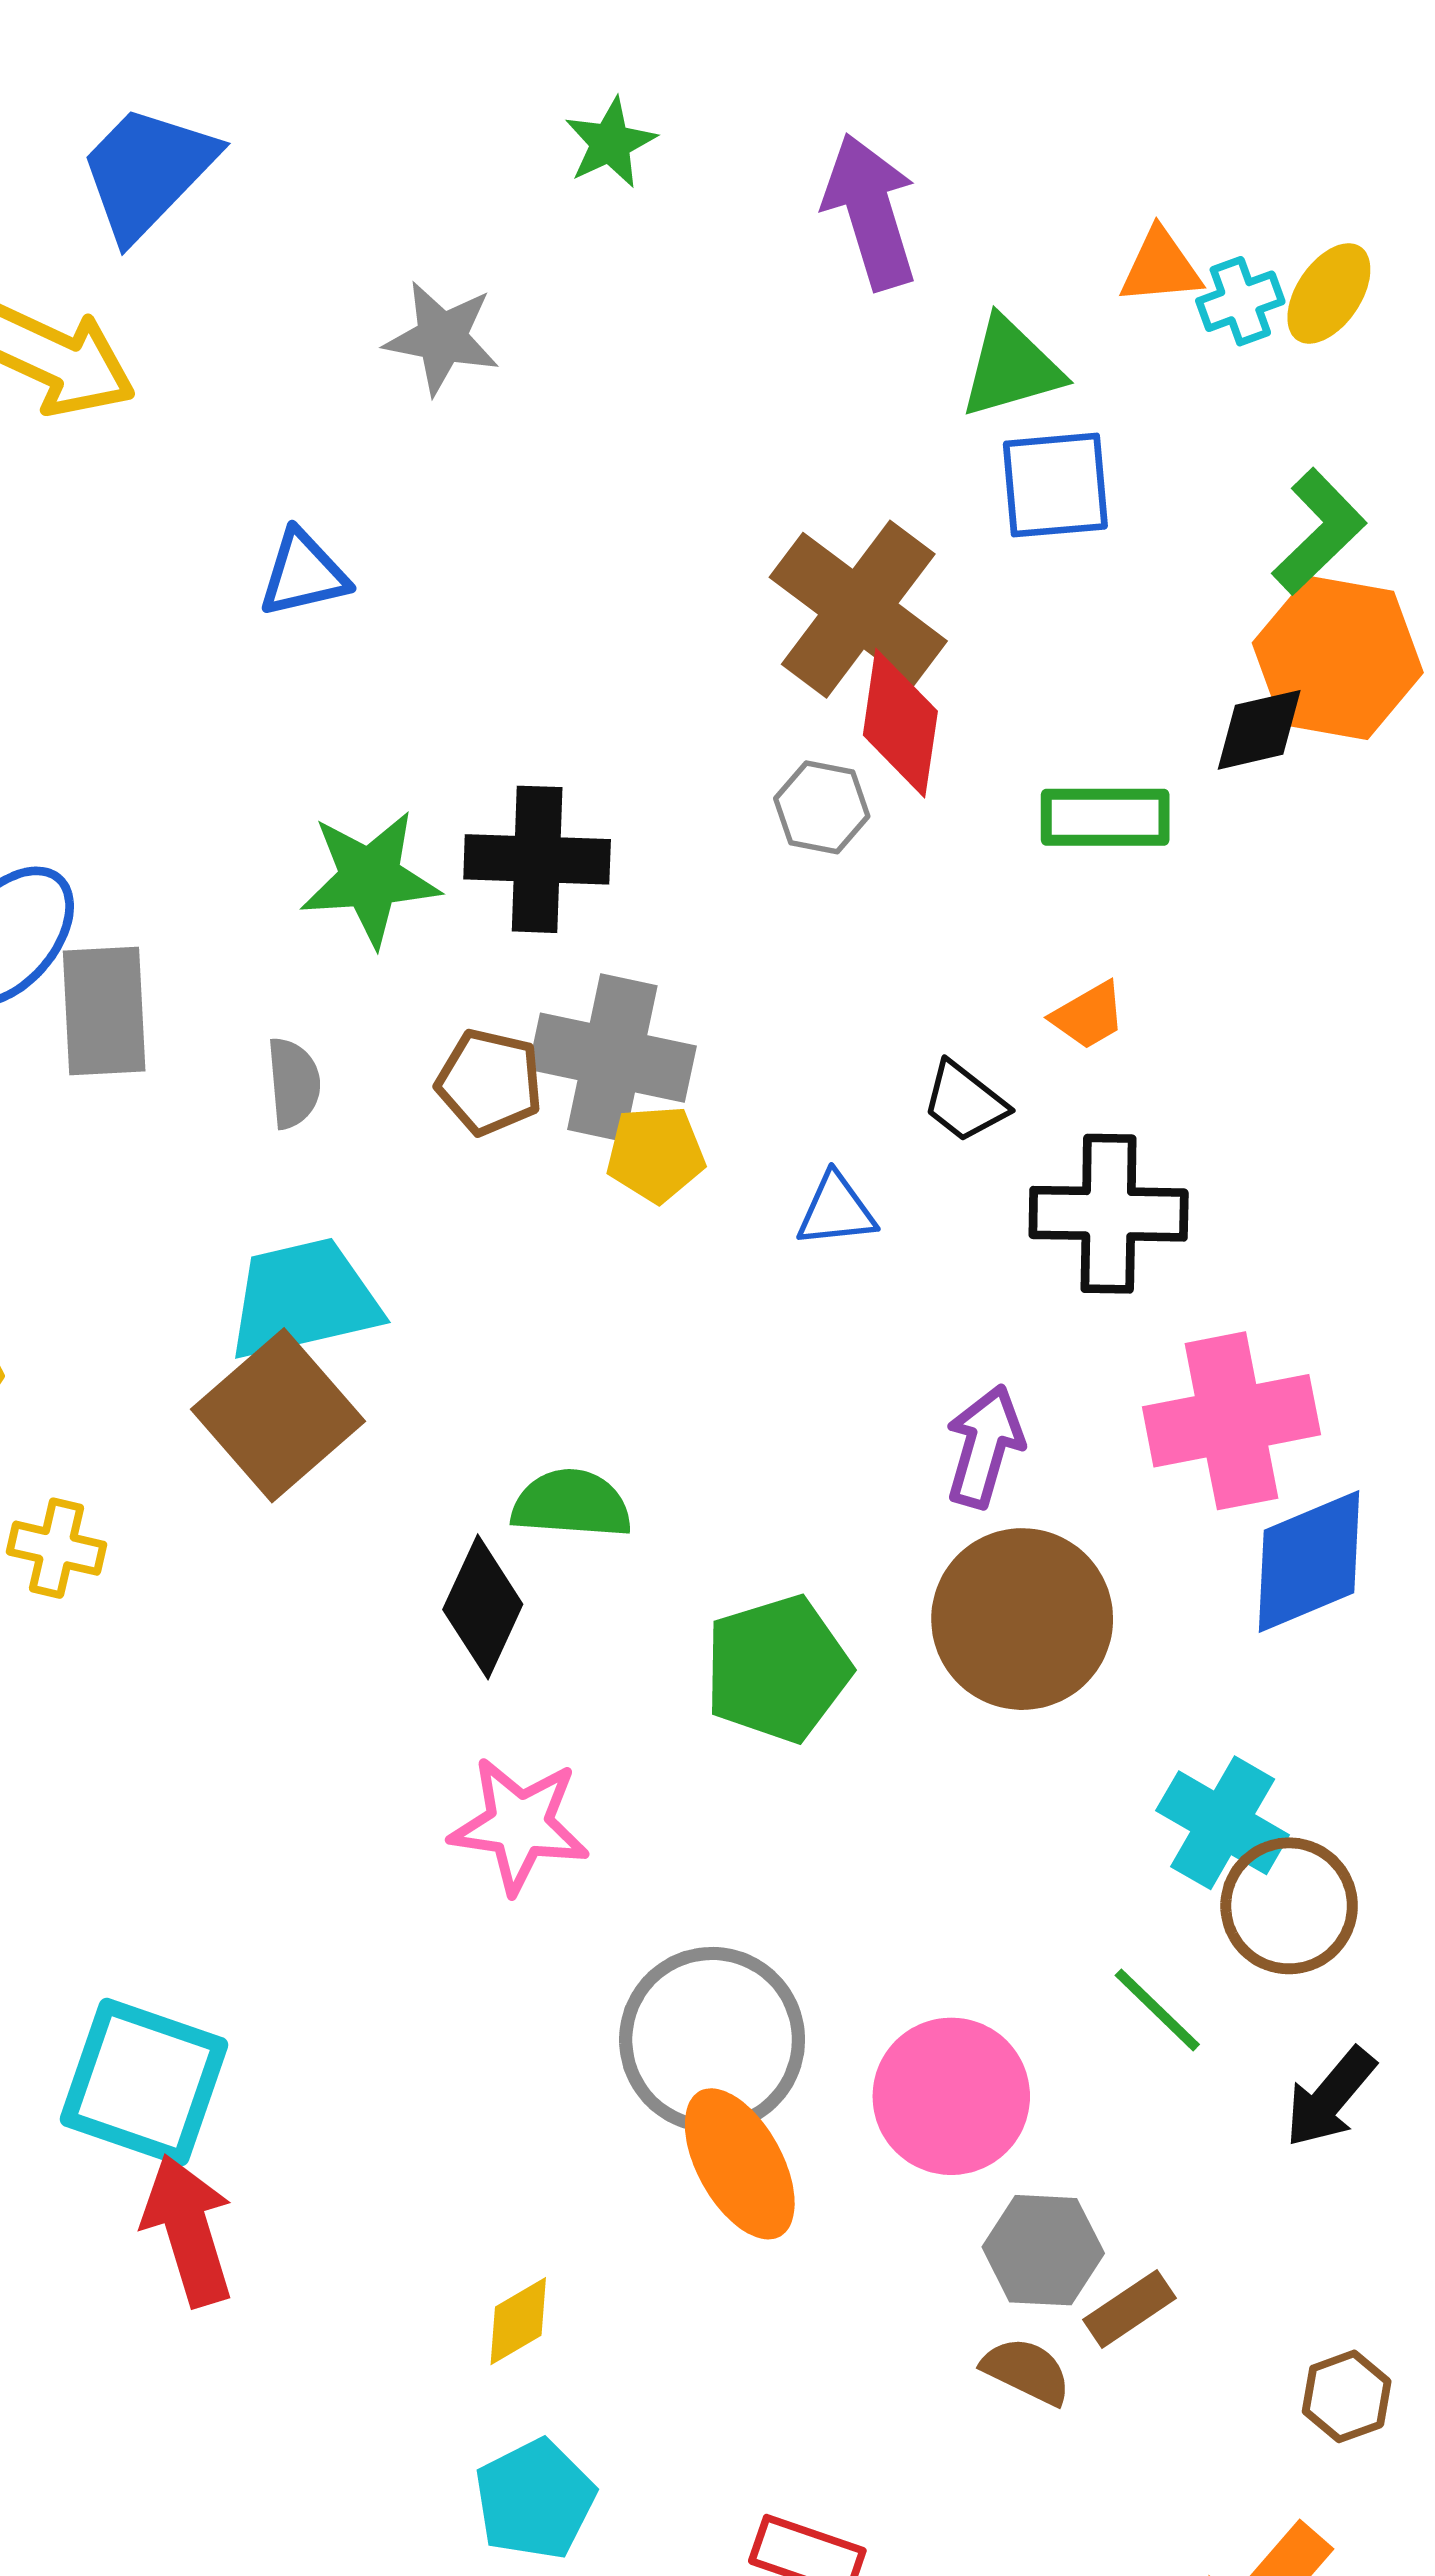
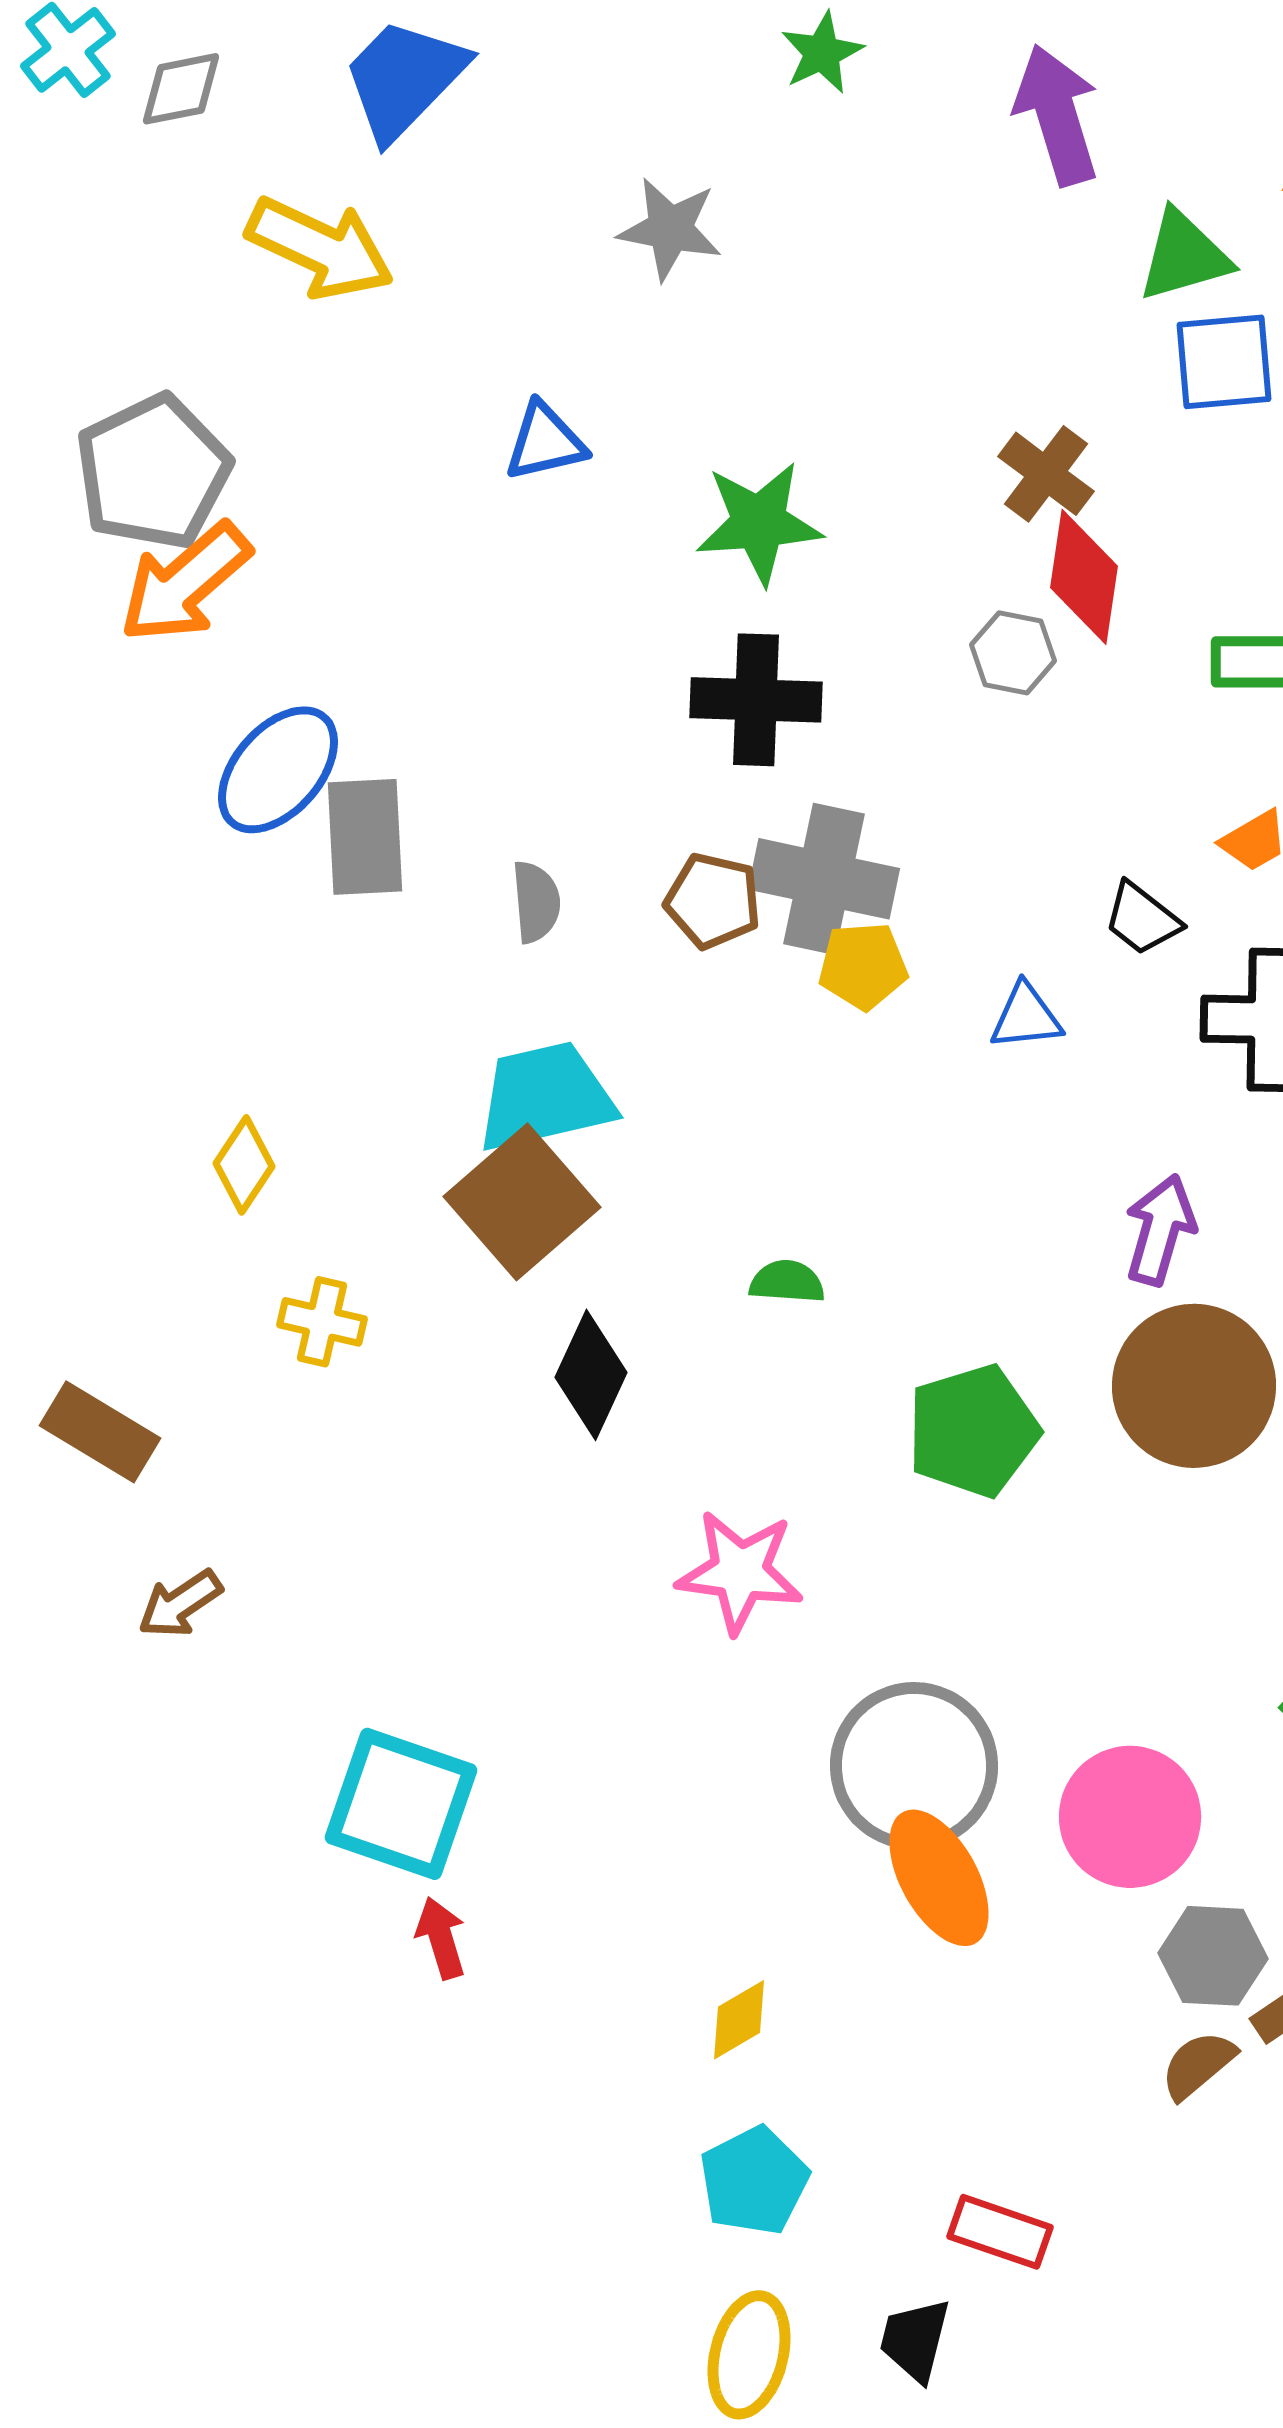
brown cross: (858, 609) -> (1046, 474), size x0.6
green star: (370, 878) -> (759, 523), moved
green semicircle: (571, 1504) -> (787, 1282), size x0.7
black diamond: (483, 1607) -> (591, 1375), moved
red arrow: (188, 2230) -> (441, 1938), size x0.6
brown semicircle: (1027, 2371) -> (1198, 2065), turned -66

